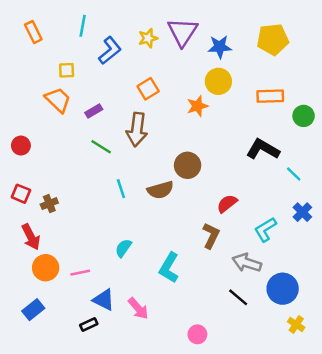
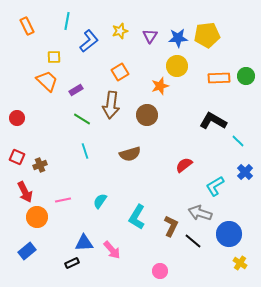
purple triangle: (183, 32) -> (150, 36), moved, size x0.6
yellow pentagon: (273, 39) -> (207, 35), moved
green circle: (304, 116) -> (246, 76), moved
brown circle: (188, 165) -> (147, 115), moved
cyan line: (121, 189) -> (85, 151), moved
brown L-shape: (211, 236) -> (171, 226), moved
pink line: (80, 273) -> (63, 200), moved
blue triangle: (104, 300) -> (84, 243), turned -30

